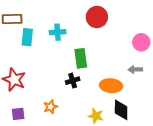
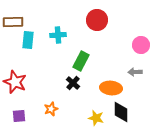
green rectangle: (81, 58) -> (81, 61), turned 36
black cross: (73, 81) -> (73, 83), turned -32

